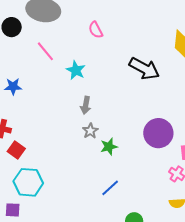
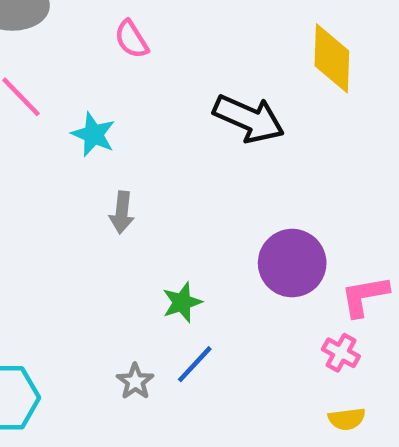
gray star: (90, 131) -> (135, 381), moved
blue line: (110, 188) -> (195, 364), moved

